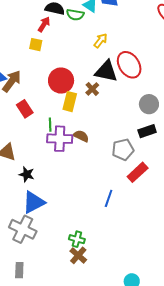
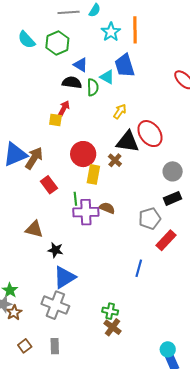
green semicircle: (75, 15) -> (93, 87), turned -96
red arrow: (44, 24) -> (64, 108), moved

